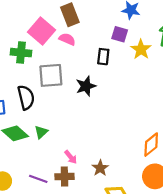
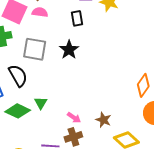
gray square: (51, 75) -> (35, 49), turned 30

